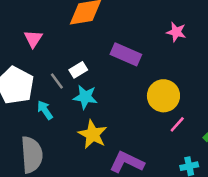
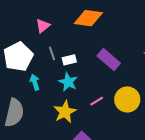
gray line: (57, 81) -> (52, 53), moved
pink line: (177, 124) -> (97, 101), moved

